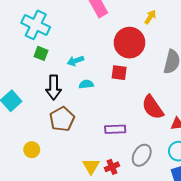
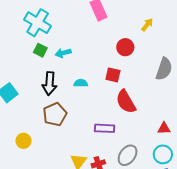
red circle: (129, 43) -> (125, 47), size x0.6
cyan arrow: (75, 61) -> (63, 53), moved
red semicircle: (153, 107) -> (126, 102), moved

